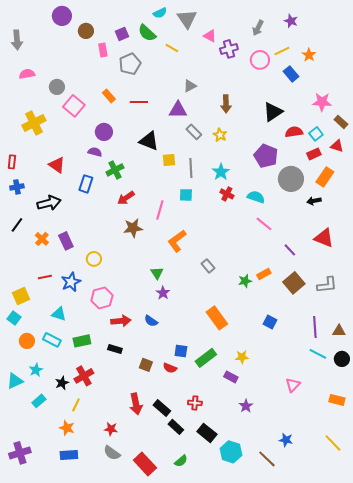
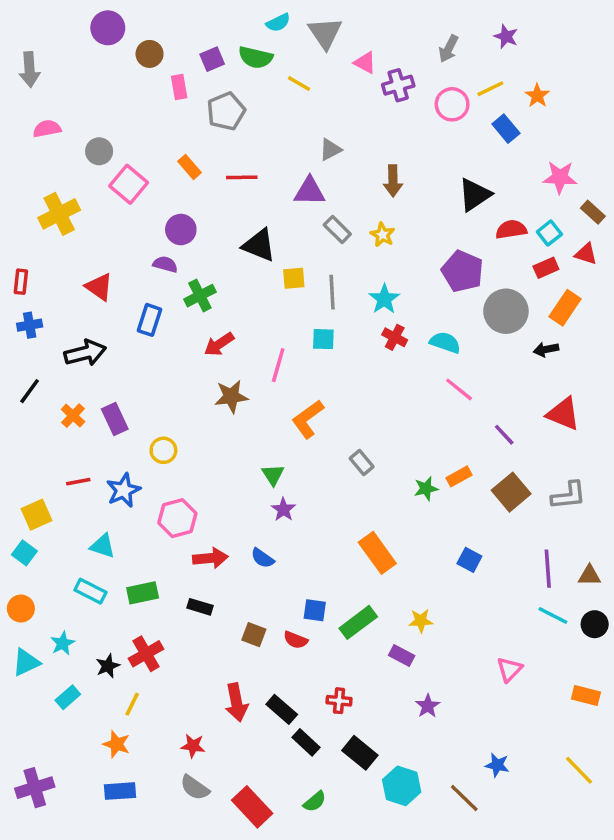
green semicircle: (147, 33) -> (256, 57), turned -30
orange circle: (27, 341) -> (21, 609), moved

